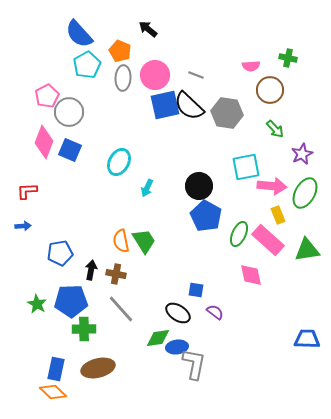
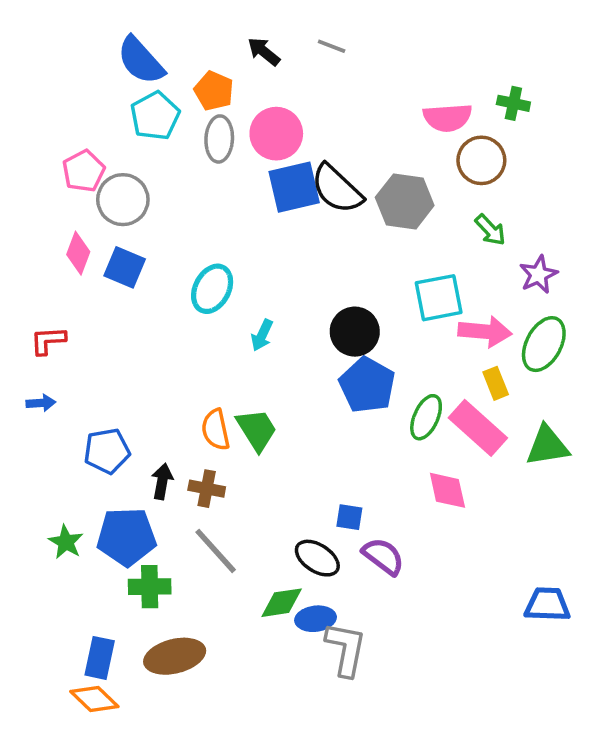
pink semicircle: (251, 66) -> (447, 118), size x1.5
gray line: (196, 75) -> (332, 46), moved
pink diamond: (44, 142) -> (78, 253), size x0.7
purple semicircle: (215, 312) -> (383, 556), size x1.4

